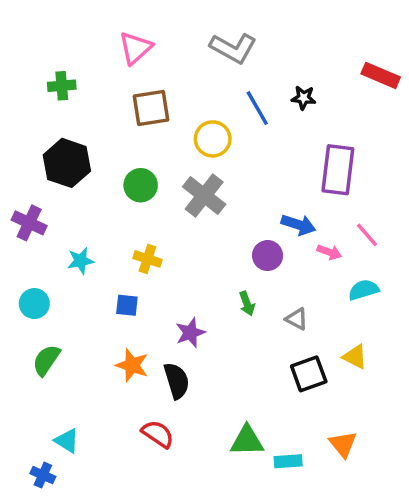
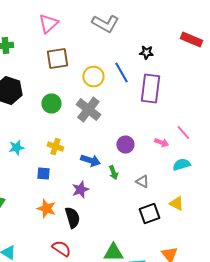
blue line: (257, 108) -> (121, 72), moved
purple rectangle: (338, 170) -> (150, 88), moved
blue arrow: (298, 225) -> (90, 160), moved

